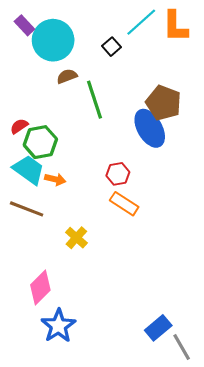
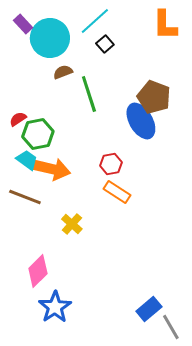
cyan line: (141, 22) -> (95, 21), moved
cyan trapezoid: (29, 170) -> (27, 160), size x0.7
orange arrow: (55, 179) -> (52, 169), size x1.8

